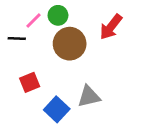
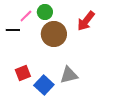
red square: (30, 82) -> (23, 73), moved

